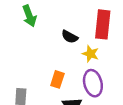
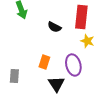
yellow star: (90, 54) -> (87, 41), moved

